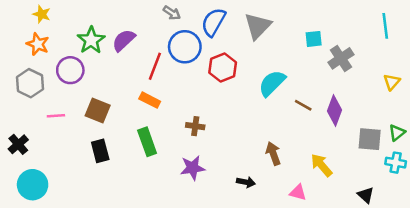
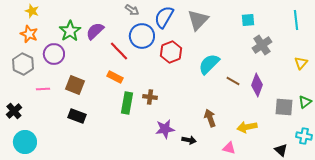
cyan square: (314, 39) -> (248, 20), moved
red line: (155, 66) -> (119, 51), turned -65
green rectangle: (147, 142) -> (127, 103), moved, turned 30
black rectangle: (100, 151) -> (77, 116), turned -54
cyan cross: (396, 163) -> (304, 136), moved
yellow arrow: (321, 165) -> (247, 127), turned -60
purple star: (193, 168) -> (165, 129), moved

